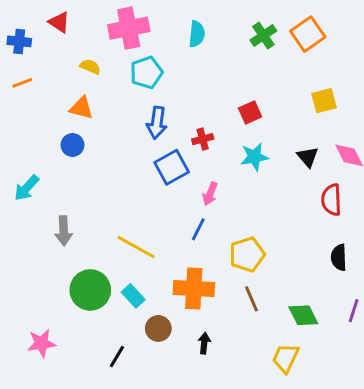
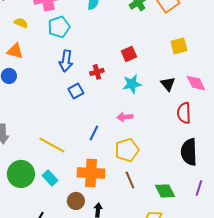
blue square: (172, 167) -> (76, 91), size x0.7
pink arrow: (210, 194) -> (125, 117), moved, turned 63
black semicircle: (339, 257) -> (189, 152), size x1.5
brown circle: (158, 328) -> (76, 201), moved

